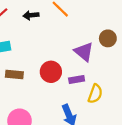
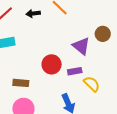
brown rectangle: (14, 75) -> (21, 83), moved
yellow semicircle: (95, 94) -> (92, 84), turned -66

